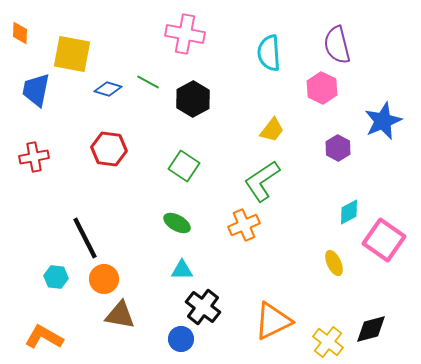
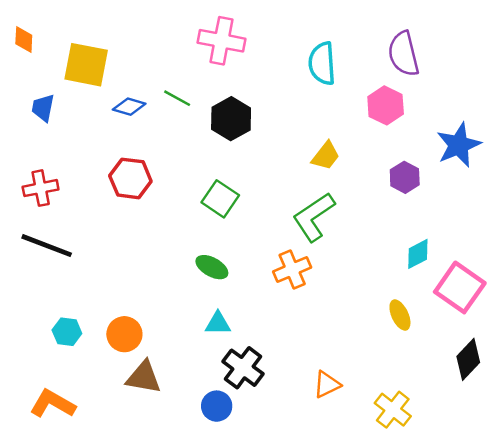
blue trapezoid: (36, 90) -> (43, 108), size x0.7
black line: (85, 238) -> (47, 246), moved, turned -42
orange triangle: (273, 321) -> (327, 384), size x0.6
black diamond: (371, 329) -> (468, 359), moved, turned -32

